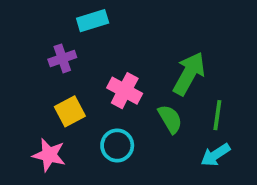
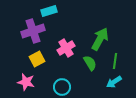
purple cross: (62, 58) -> (33, 31), size x1.6
pink cross: (125, 91) -> (66, 48), turned 30
cyan circle: (117, 145) -> (62, 87), moved

